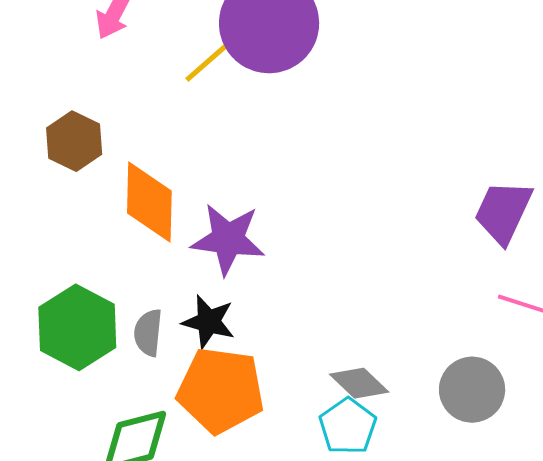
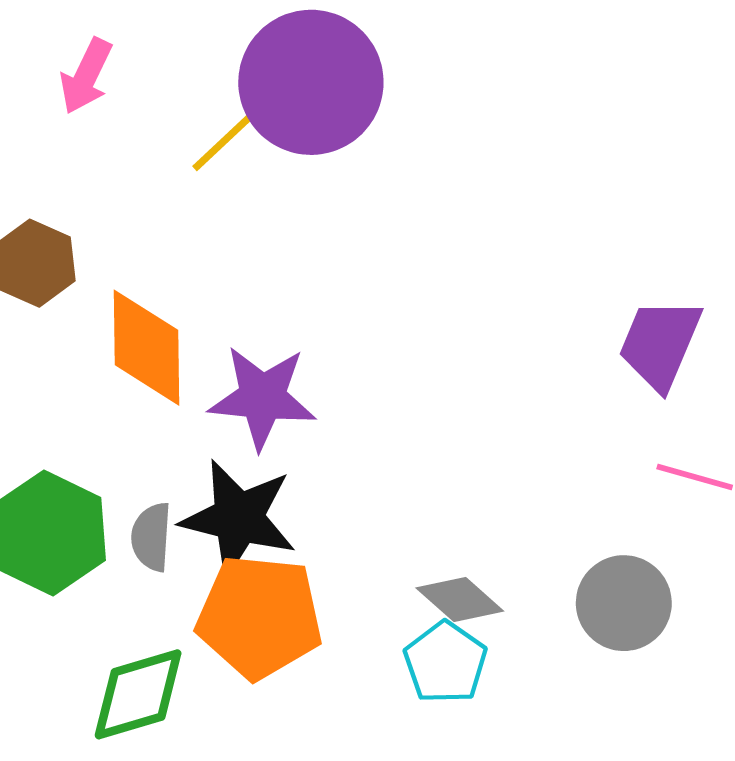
black star: (209, 322) -> (238, 518), size x1.5

